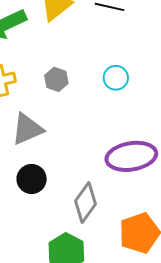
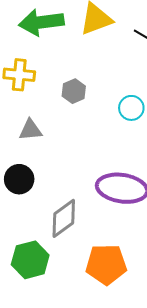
gray triangle: (27, 129) -> (30, 130), size x0.7

